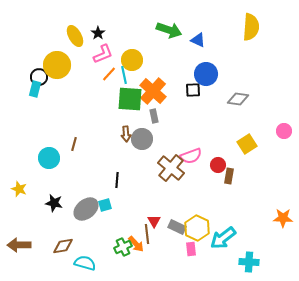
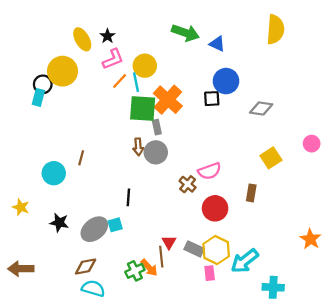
gray rectangle: (154, 116) -> (157, 127), moved
red circle: (218, 165) -> (215, 208), moved, size x1.5
brown cross: (171, 168) -> (188, 184), size x0.6
orange star: (283, 218) -> (310, 239), turned 30
brown diamond: (63, 246) -> (86, 266), moved

